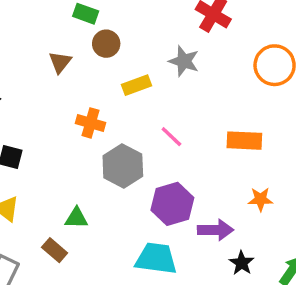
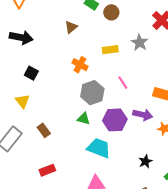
brown circle: (106, 44) -> (111, 12), moved
green triangle: (76, 218) -> (84, 119), moved
purple arrow: (215, 230) -> (143, 115), moved

